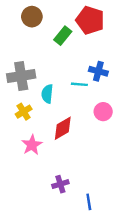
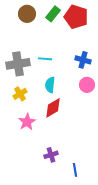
green rectangle: (63, 36) -> (53, 14), moved
cyan line: (79, 84) -> (45, 59), moved
cyan semicircle: (47, 94) -> (50, 85), moved
pink circle: (103, 112) -> (87, 85), moved

